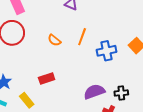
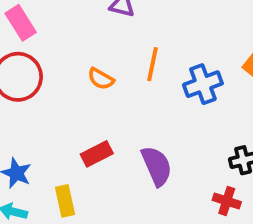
purple semicircle: (94, 92) -> (157, 166), moved, turned 95
yellow rectangle: (27, 100) -> (65, 201), turned 35

